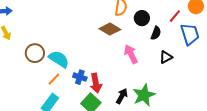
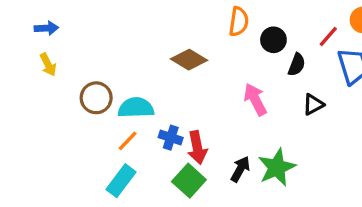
brown diamond: (110, 29) -> (189, 60), moved
cyan semicircle: (59, 59) -> (136, 108), turned -35

